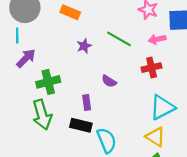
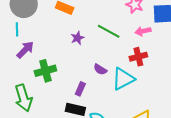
purple rectangle: (87, 102) -> (80, 89), turned 32
cyan triangle: (162, 107) -> (123, 79), moved
green arrow: (42, 115) -> (23, 98), moved

